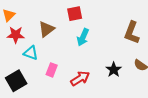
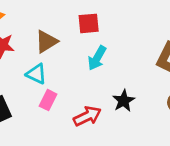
cyan triangle: (31, 53) -> (36, 74), moved
black star: (114, 70) -> (124, 101), moved

